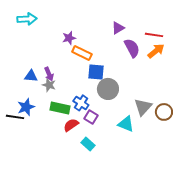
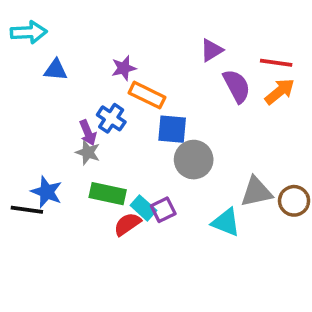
cyan arrow: (27, 19) -> (29, 32), moved
blue triangle: (31, 76) -> (56, 70), moved
blue cross: (81, 103) -> (111, 118), moved
blue star: (26, 107) -> (47, 192), turned -30
gray triangle: (143, 107) -> (256, 192), turned 36
purple square: (91, 117) -> (163, 210), turned 32
cyan rectangle: (88, 144) -> (143, 208), moved

